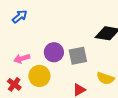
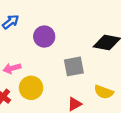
purple circle: (54, 52) -> (44, 37), moved

